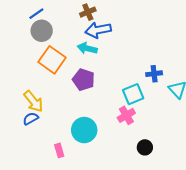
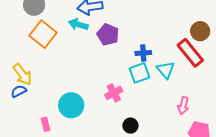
purple pentagon: (84, 80) -> (108, 35), moved
cyan square: (133, 94) -> (139, 73), moved

